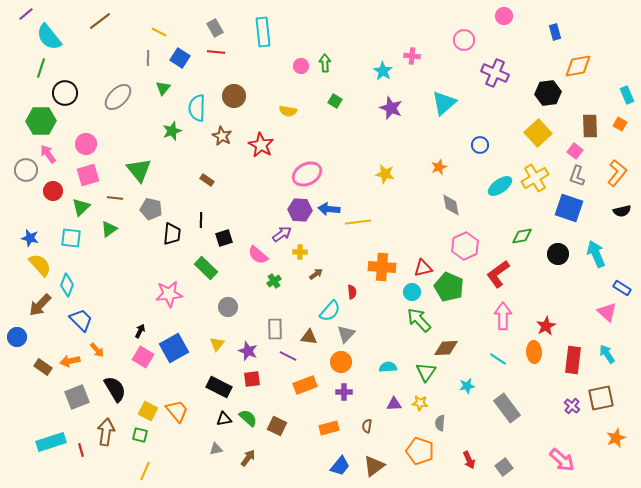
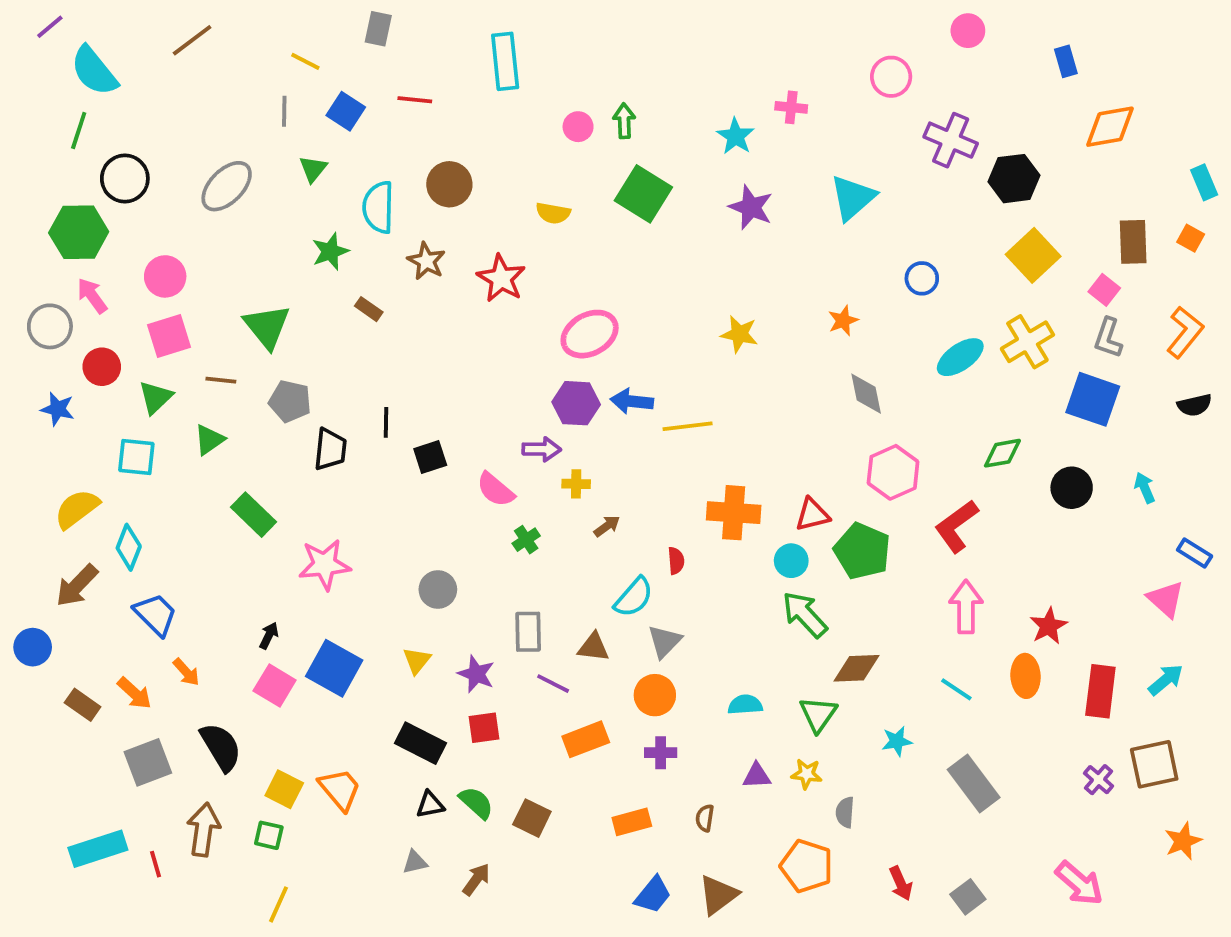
gray rectangle: (215, 28) -> (378, 29), moved, turned 42
black hexagon: (548, 93) -> (1014, 179), moved
green square: (335, 101) -> (643, 194), size x2.0
brown rectangle: (207, 180) -> (369, 309), moved
purple arrow: (282, 234) -> (542, 449), turned 36
blue star: (30, 238) -> (58, 409), moved
cyan arrow: (596, 254) -> (1145, 488), size x0.6
yellow semicircle: (40, 265) -> (77, 509), turned -85
green rectangle: (206, 268) -> (253, 515), moved
blue square: (174, 348) -> (334, 668), turned -32
cyan arrow: (607, 354) -> (1166, 680), turned 84
orange arrow: (70, 361) -> (134, 693), turned -126

